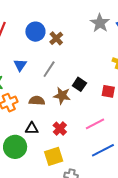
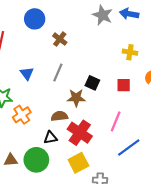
blue circle: (35, 32) -> (35, 19), moved
brown semicircle: (37, 101) -> (59, 116), moved
pink line: (95, 124) -> (116, 121), turned -30
red cross: (60, 129) -> (80, 133), size x1.6

